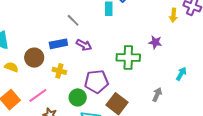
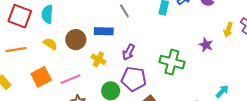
purple star: (155, 42) -> (206, 45), moved
purple arrow: (84, 45) -> (128, 52), moved, turned 77

